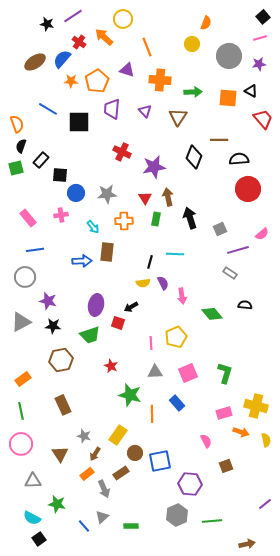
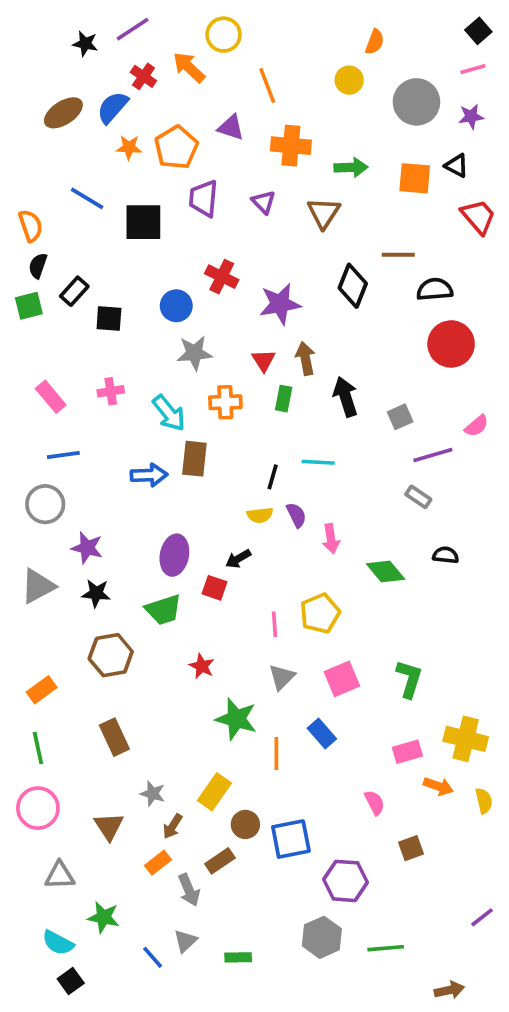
blue circle: (76, 193) -> (176, 306), moved
cyan arrow: (93, 227) -> (169, 413), size x1.5
gray triangle: (155, 372) -> (282, 677), turned -42

